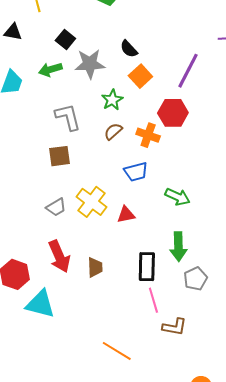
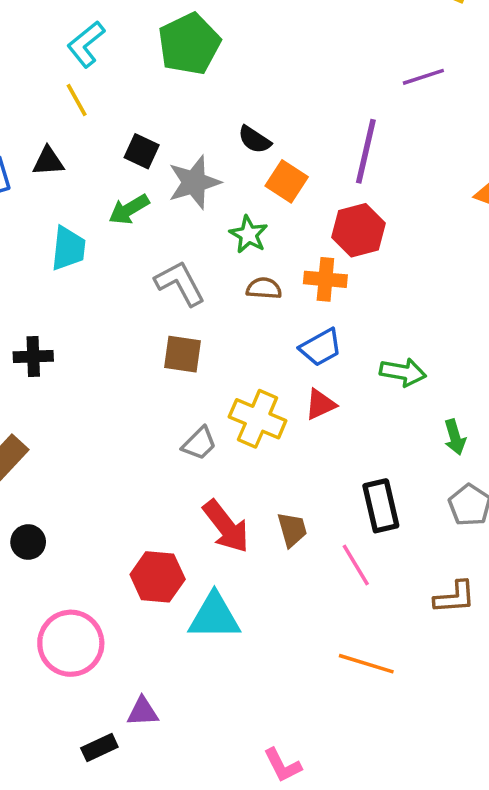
brown semicircle: (113, 131) -> (264, 288), turned 60
brown square: (59, 156) -> (182, 354), turned 30
red triangle: (126, 215) -> (320, 404), moved
green arrow: (178, 247) -> (455, 437), moved, size x0.7
pink line: (153, 300) -> (356, 565), moved

